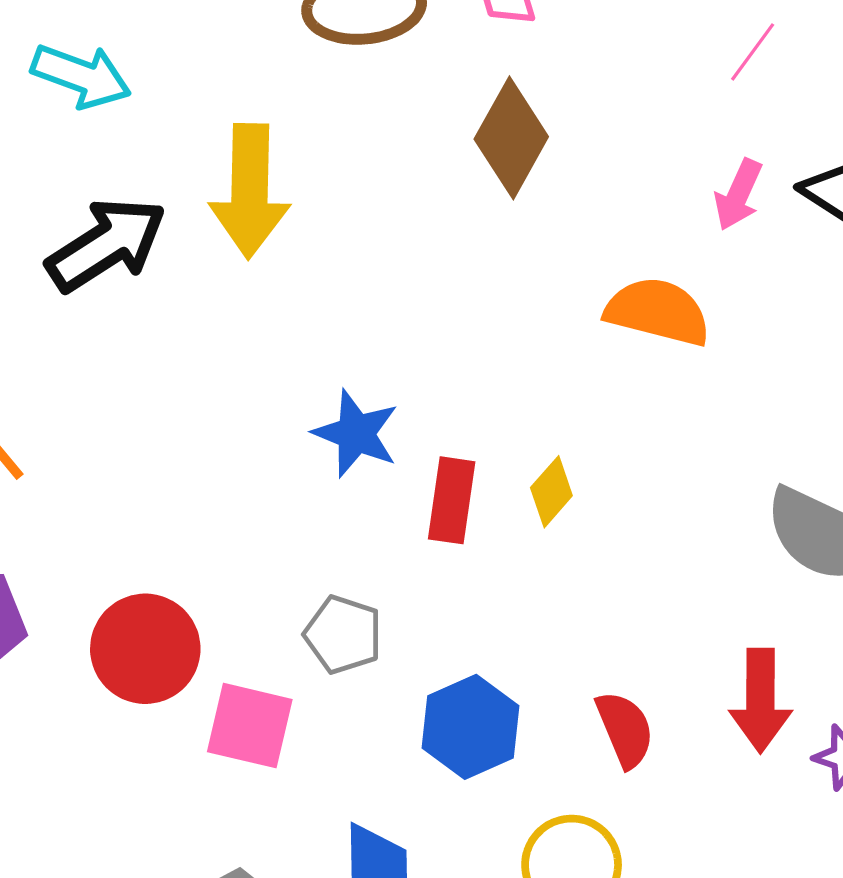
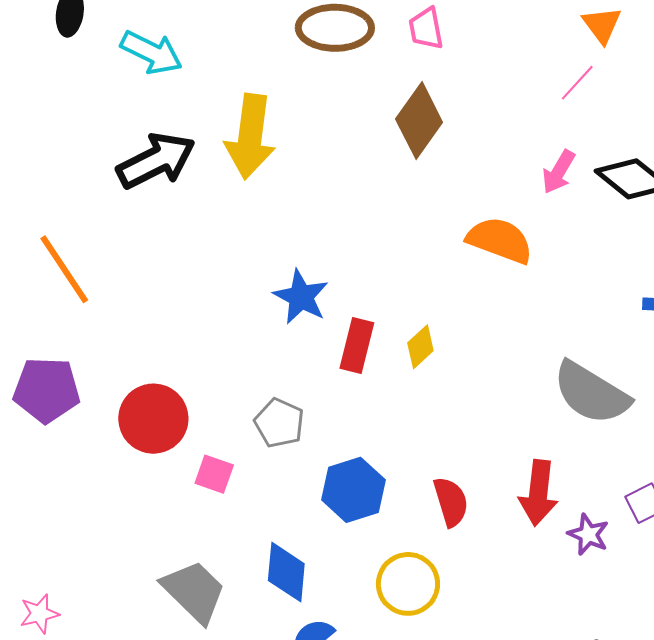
pink square: (250, 726) -> (214, 474), size x0.7

